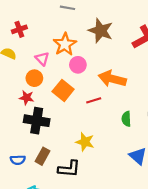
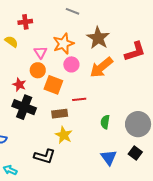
orange circle: (34, 78) -> (38, 70), moved
orange arrow: (112, 79) -> (101, 67), moved, turned -65
orange square: (63, 90) -> (53, 85), turned -30
brown rectangle: (43, 156) -> (60, 114), moved, turned 42

